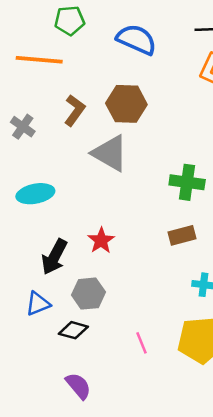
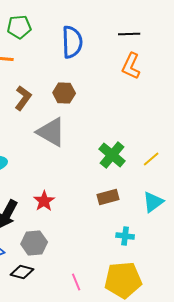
blue semicircle: (137, 39) -> (72, 42), turned 64
brown hexagon: (126, 104) -> (64, 93), size x0.7
green cross: (187, 182) -> (112, 155), turned 32

